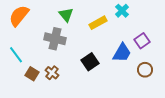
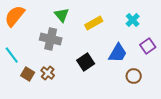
cyan cross: (122, 11) -> (133, 20), moved
purple square: (142, 41) -> (148, 46), moved
brown circle: (145, 70) -> (134, 76), moved

